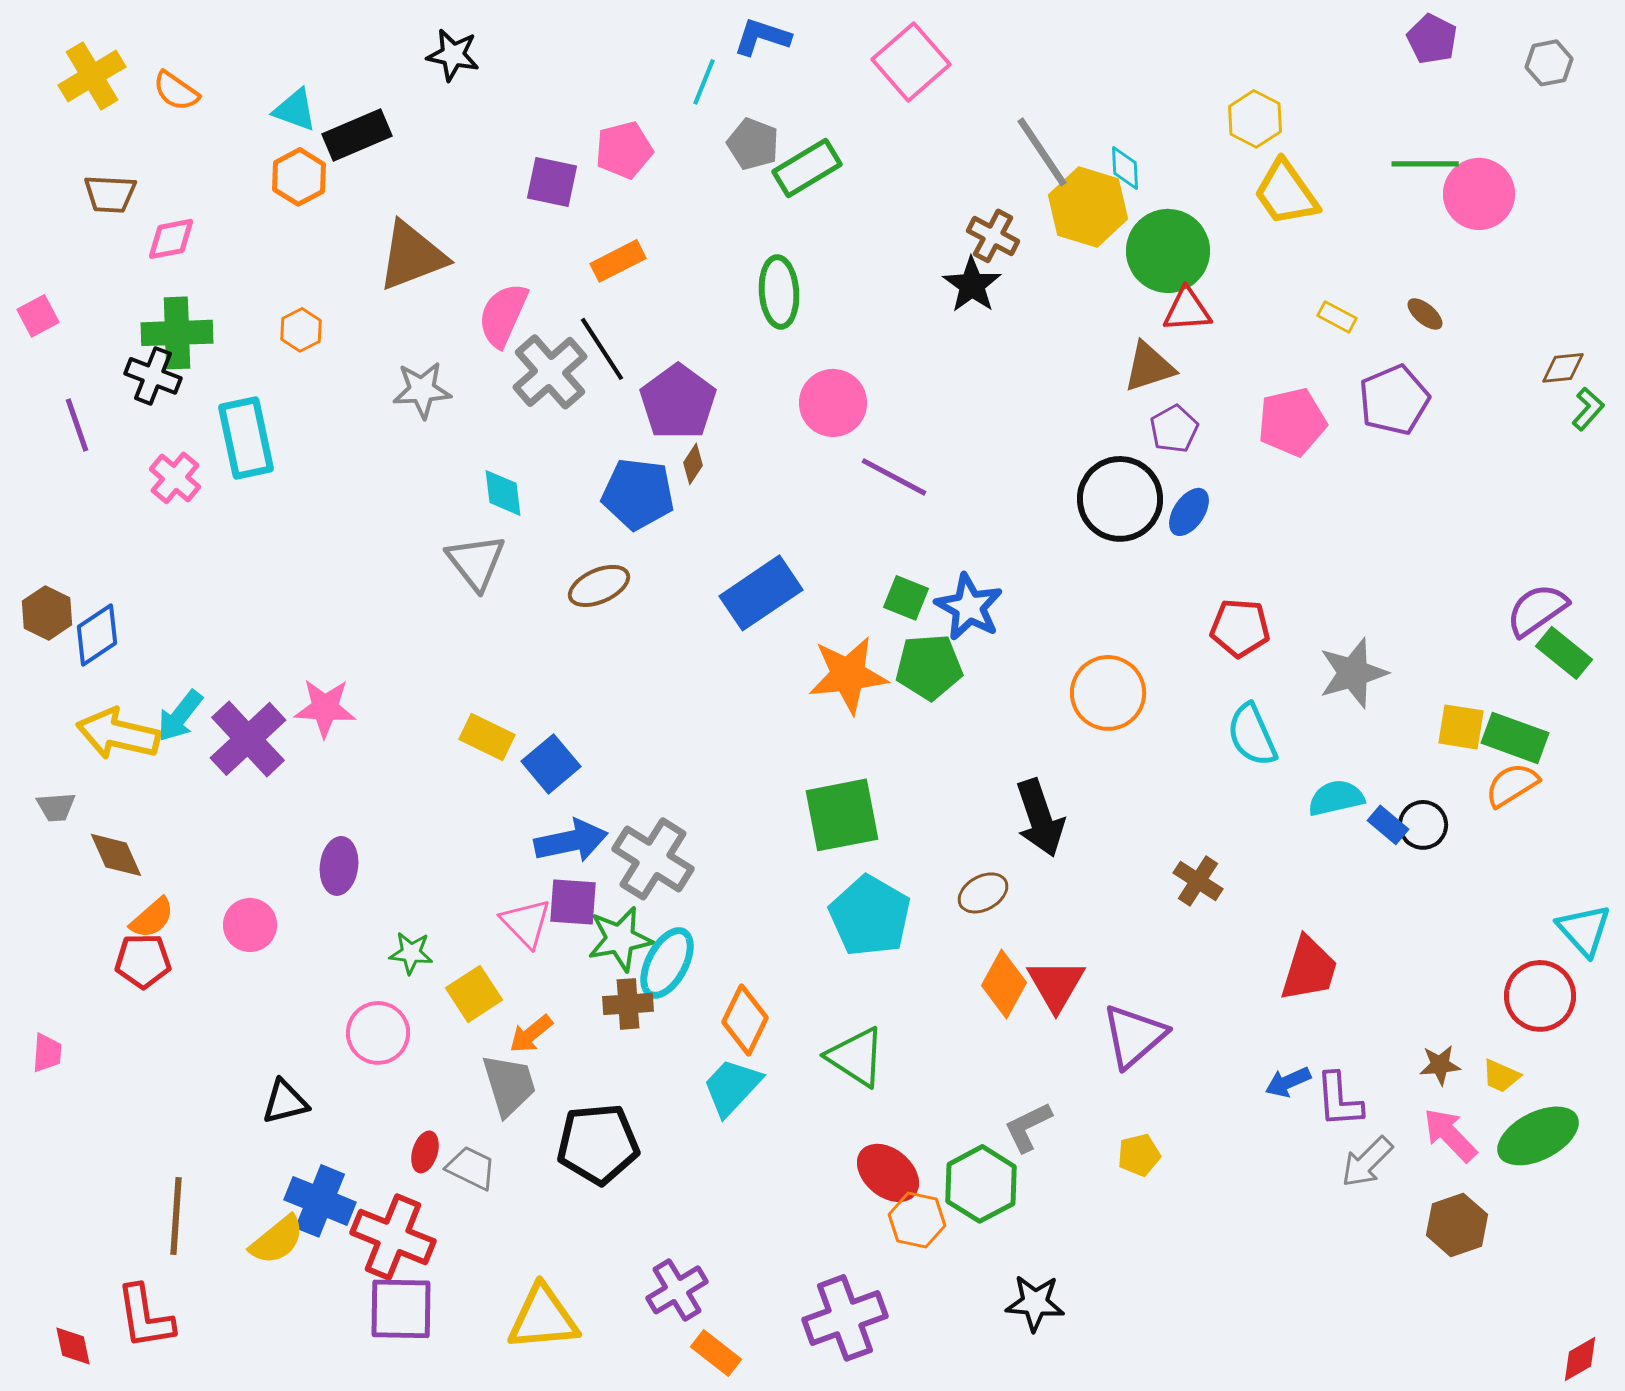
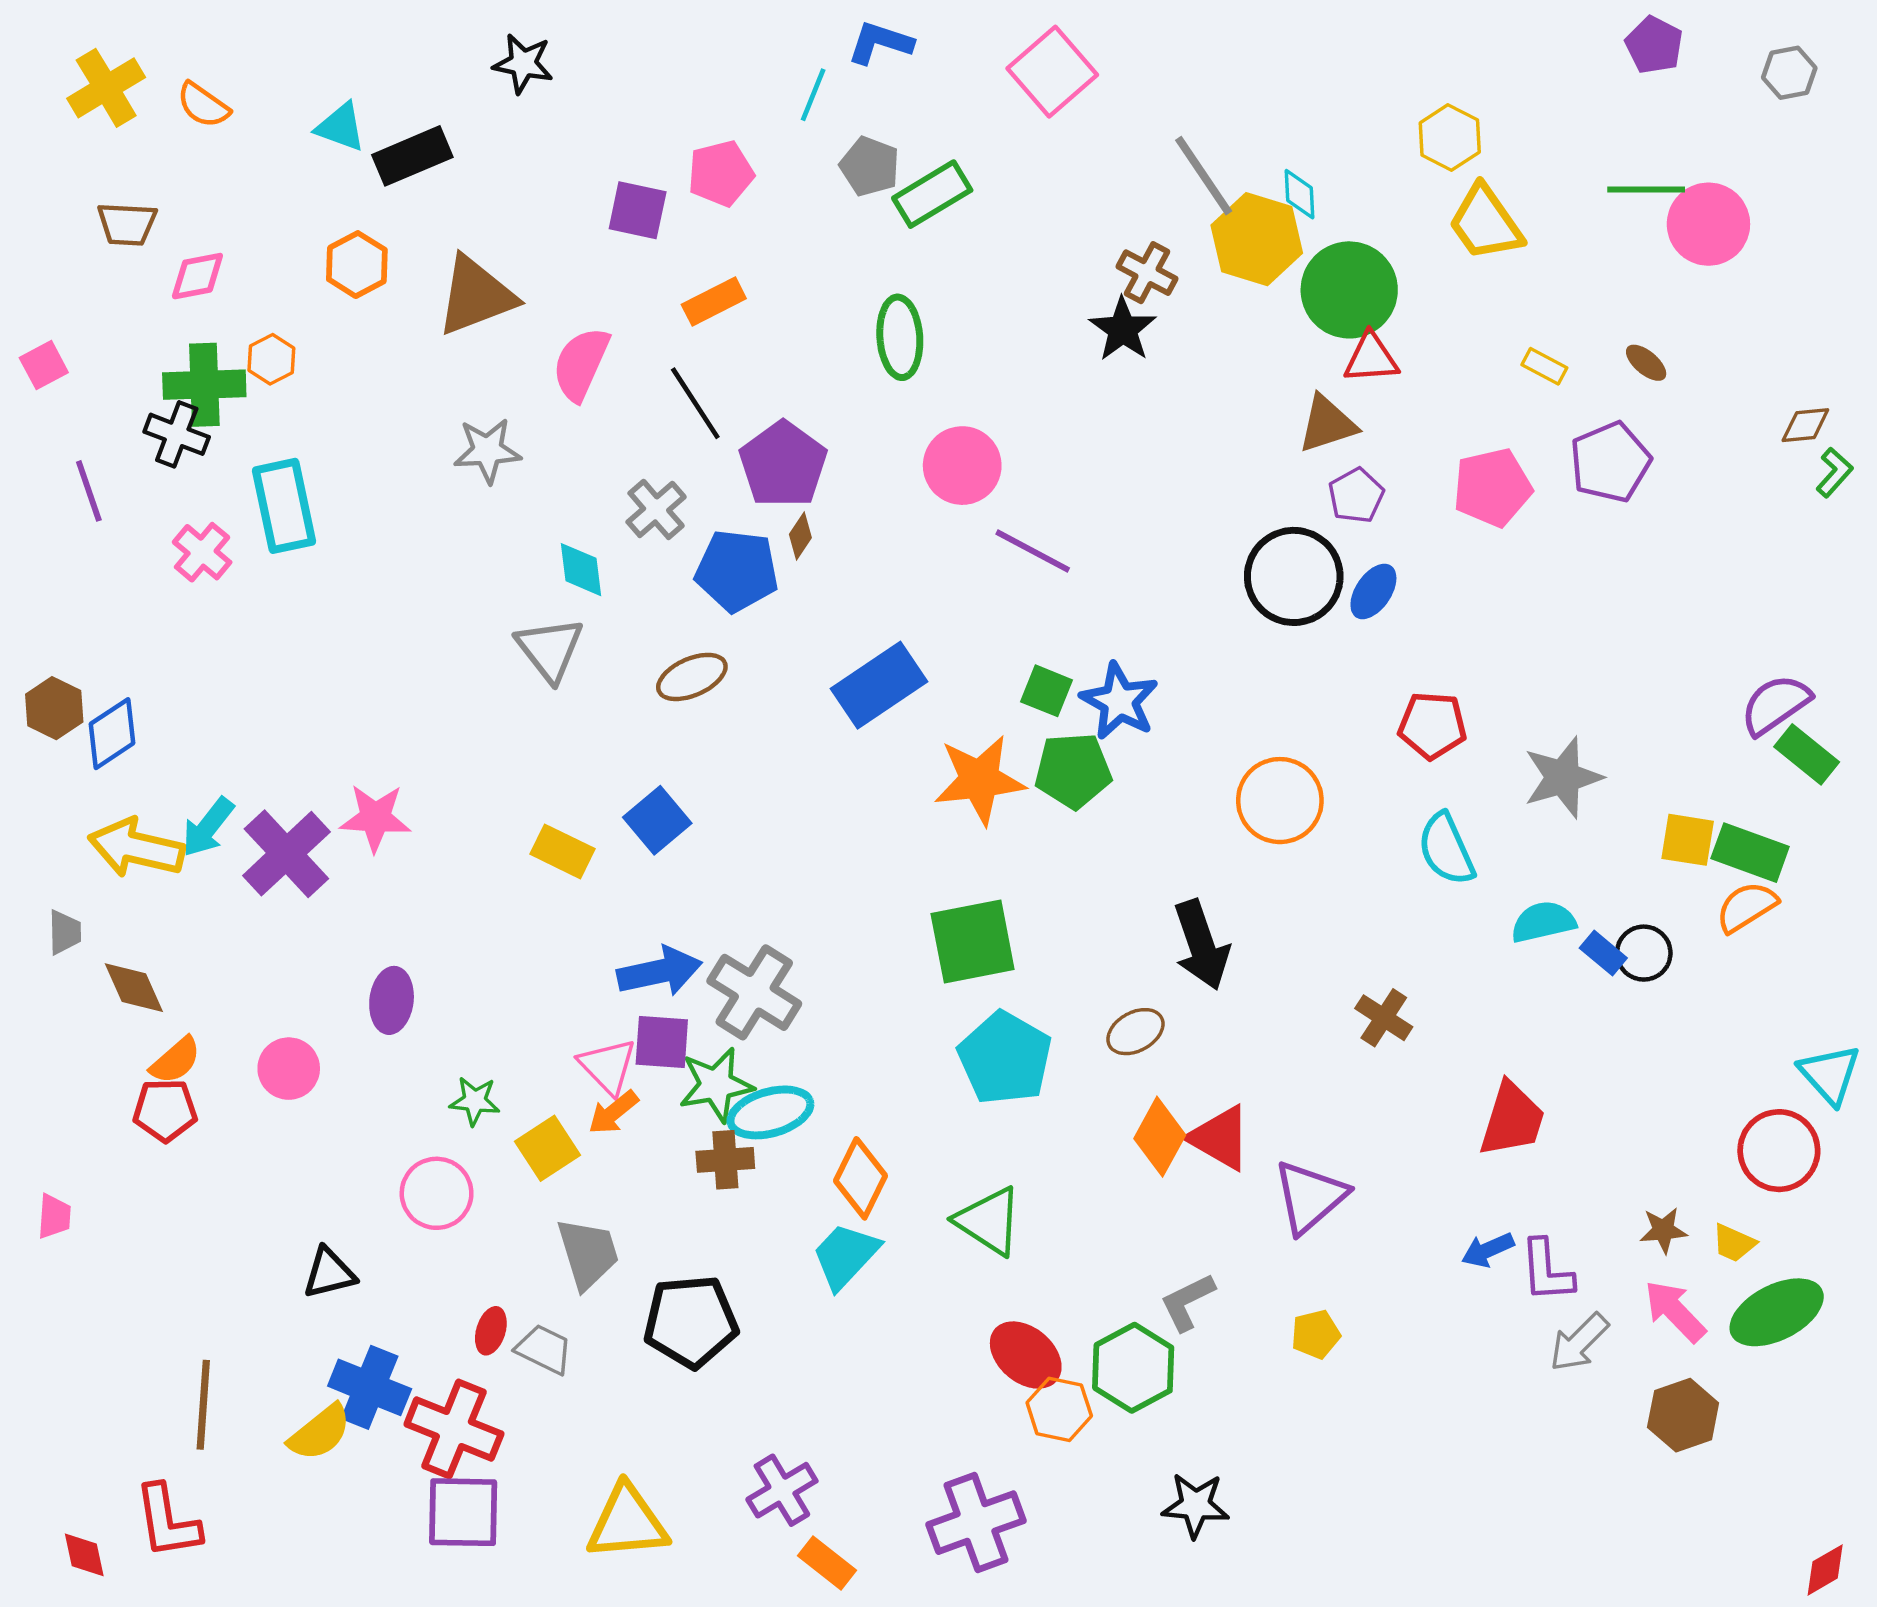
orange hexagon: (299, 177) -> (357, 265), moved
orange hexagon: (301, 330) -> (271, 359), moved
gray cross: (550, 372) -> (656, 509), moved, size x0.7
blue square: (551, 764) -> (657, 820), moved
gray trapezoid: (56, 807) -> (65, 932), turned -87
cyan ellipse: (667, 963) -> (770, 1112), turned 46
red triangle: (1056, 985) -> (1220, 1138), turned -30
orange arrow: (531, 1034) -> (613, 1112), moved

